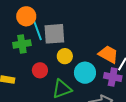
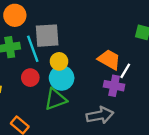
cyan line: (37, 29) -> (33, 49), moved
cyan circle: (85, 73) -> (62, 78), moved

